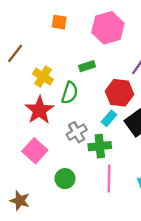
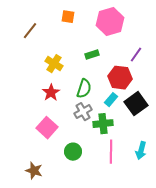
brown line: (15, 53) -> (30, 31), moved
green semicircle: (70, 93) -> (84, 89), moved
red star: (39, 110) -> (51, 93), size x0.7

